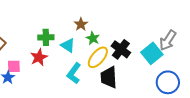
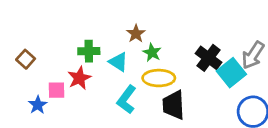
black cross: (121, 49) -> (209, 58), moved
yellow ellipse: (98, 57) -> (159, 78), turned 50
pink square: (14, 66) -> (57, 90), moved

